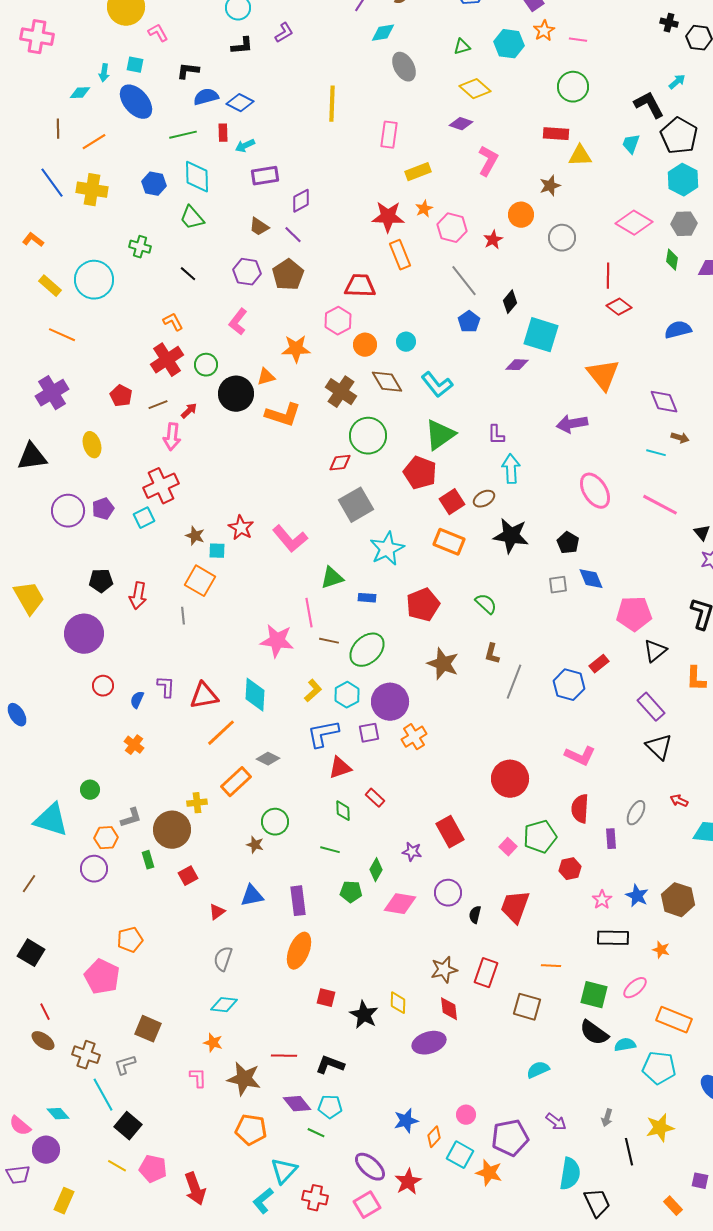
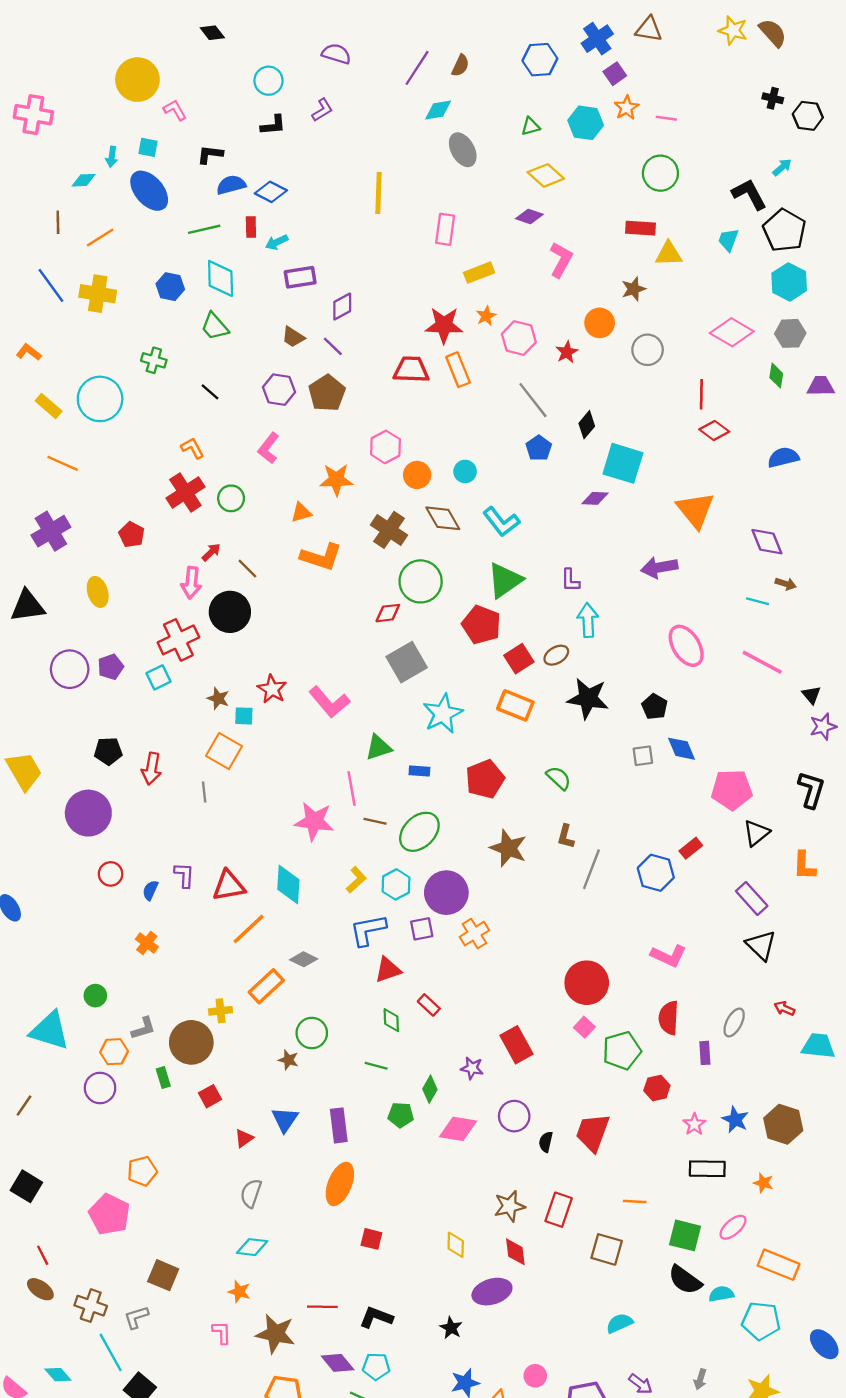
red trapezoid: (360, 286) -> (411, 370), moved
black circle: (236, 394) -> (230, 612), moved
brown line: (158, 405) -> (247, 569), moved, turned 66
pink square: (508, 847) -> (584, 1027), moved
blue triangle: (252, 896) -> (285, 1120), turned -45
black star: (364, 1015) -> (451, 1328), moved, size x0.7

